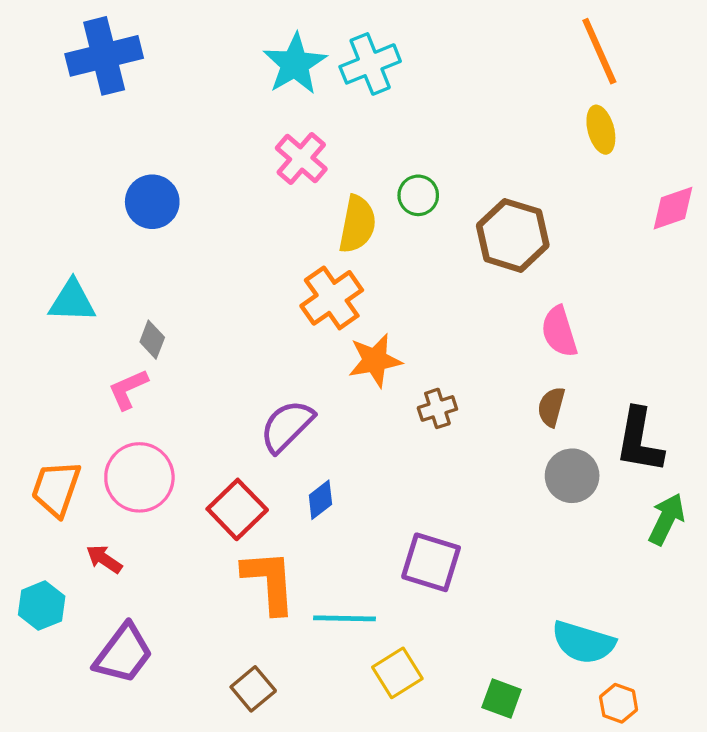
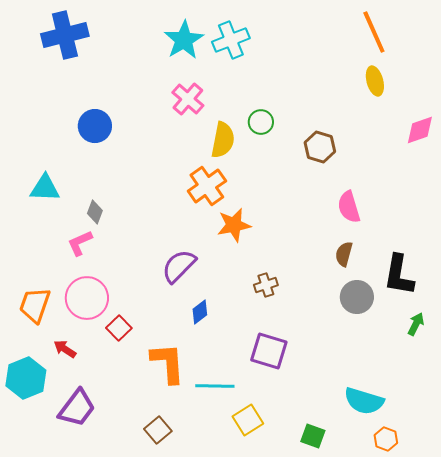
brown hexagon: (513, 235) -> (320, 147), size x0.7
brown cross: (437, 408) -> (266, 285), moved
red square: (237, 509) -> (119, 328), moved, size x0.7
green arrow: (667, 519) -> (416, 324), size x0.7
cyan hexagon: (42, 606) -> (26, 378), size x1.4

